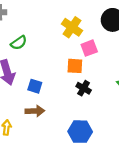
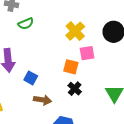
green semicircle: (19, 43) -> (26, 24), moved
brown arrow: (35, 111) -> (43, 100), moved

